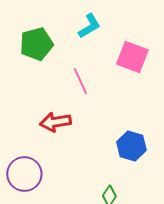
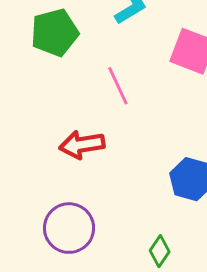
purple circle: (24, 174) -> (69, 228), moved

